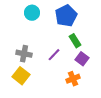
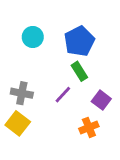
green rectangle: (75, 41) -> (79, 71), moved

